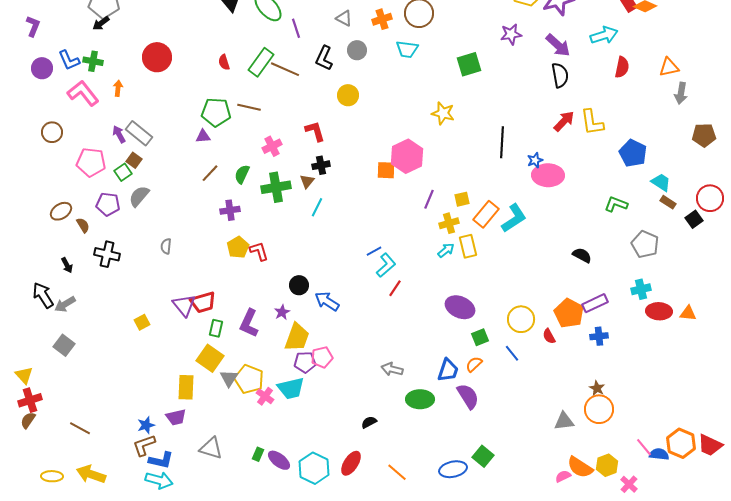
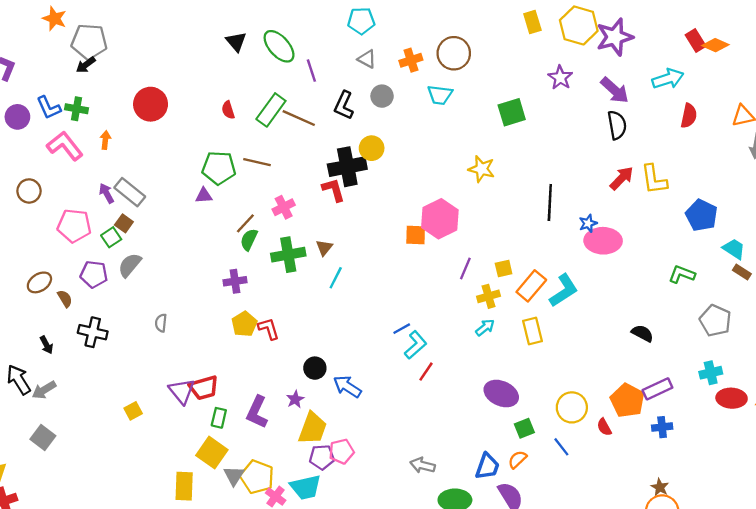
purple star: (511, 34) -> (560, 78), turned -30
black cross: (321, 165) -> (347, 167), moved, size x1.8
brown line: (210, 173) -> (245, 223), moved
yellow rectangle: (468, 246) -> (532, 331), moved

